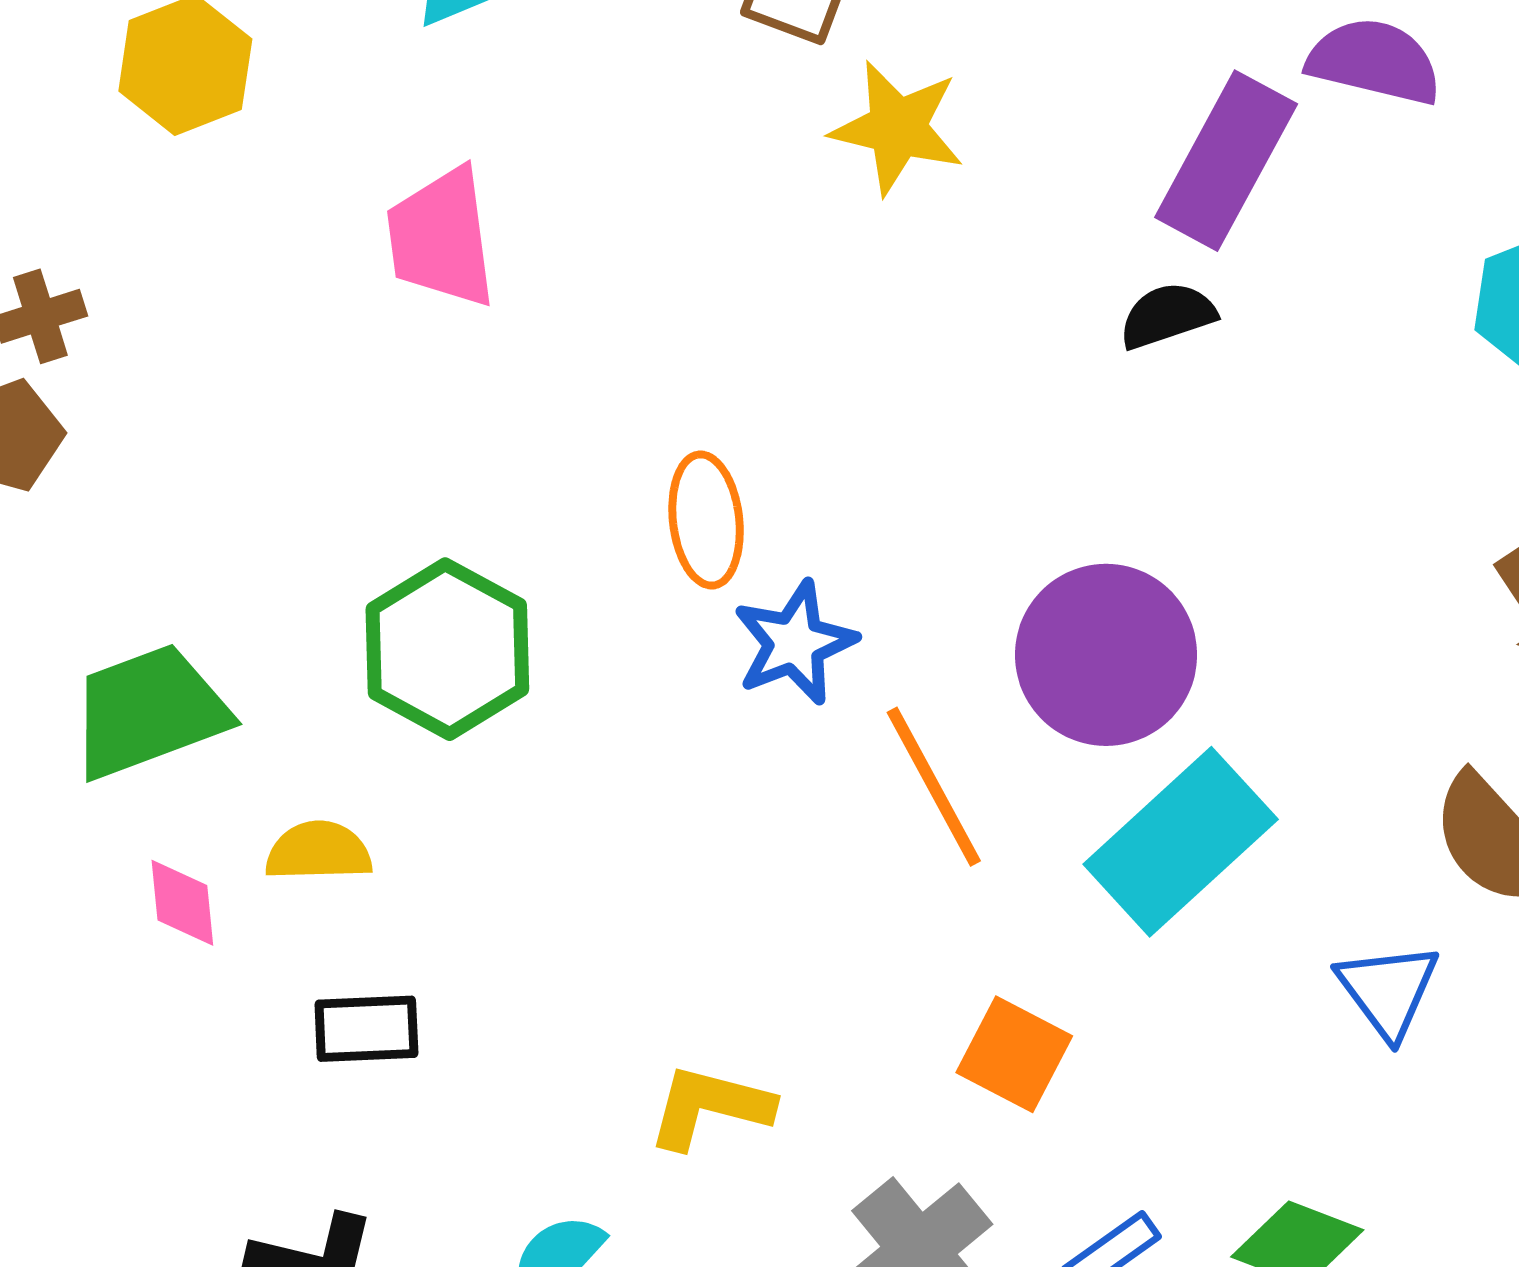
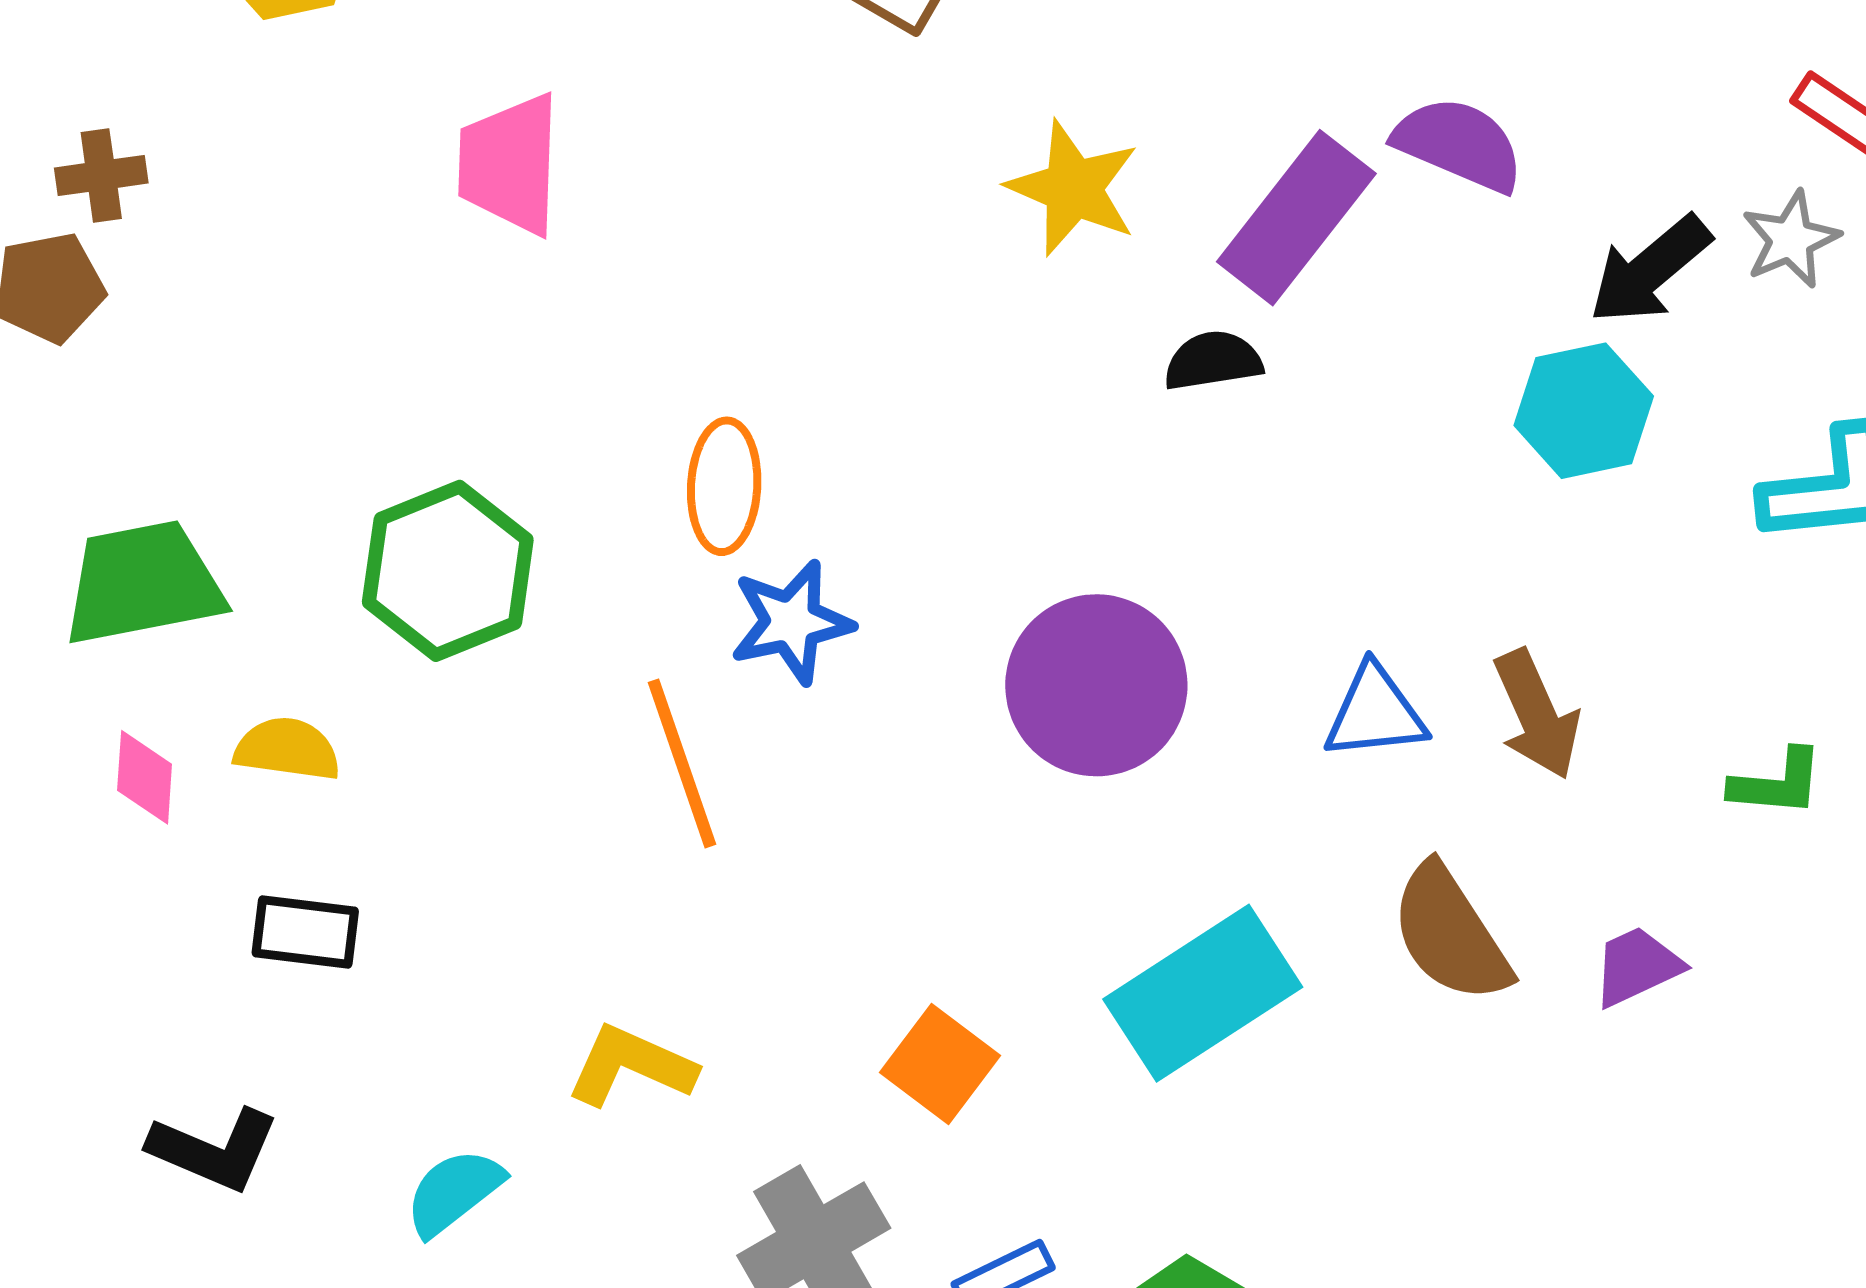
yellow star: (897, 128) -> (1073, 188), moved
orange line: (934, 787) -> (682, 763), moved
cyan rectangle: (1181, 842) -> (1203, 993), moved
blue triangle: (1388, 990) -> (1375, 713), moved, turned 51

